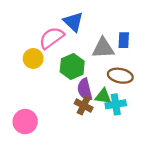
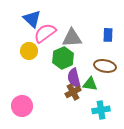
blue triangle: (73, 22) -> (32, 19), moved
gray triangle: (103, 48) -> (72, 38), moved
cyan cross: (116, 104) -> (101, 110), moved
brown cross: (84, 105) -> (73, 92), turned 35

